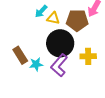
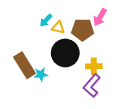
brown rectangle: (20, 55) -> (24, 65), size x1.4
purple L-shape: (59, 65) -> (92, 86), moved

